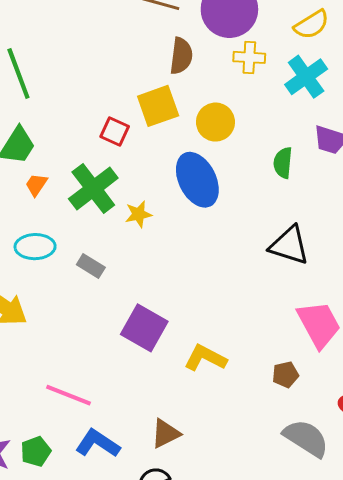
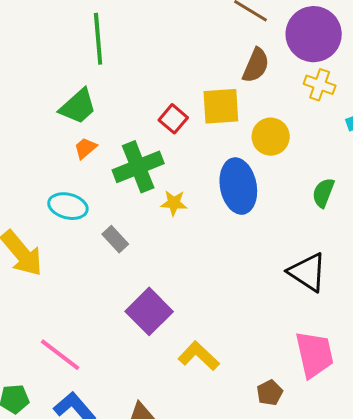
brown pentagon: (285, 375) -> (270, 393), turned -30

